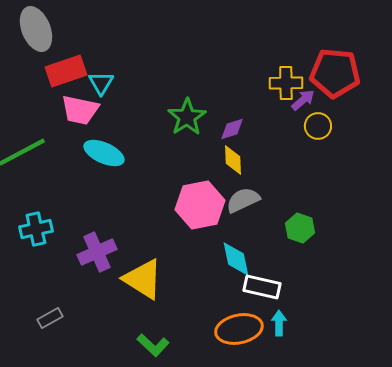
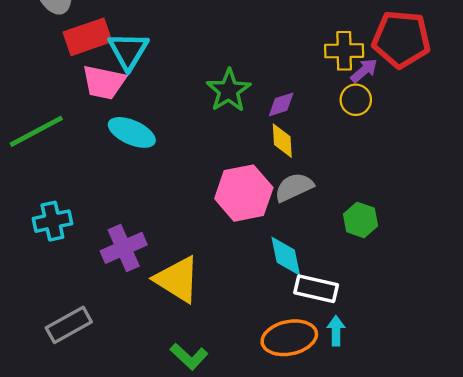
cyan triangle: (101, 83) -> (128, 51), size x1.4
yellow circle: (318, 126) -> (356, 100), moved
gray rectangle: (50, 318) -> (69, 325), size x1.5

